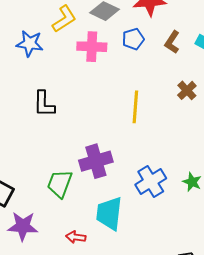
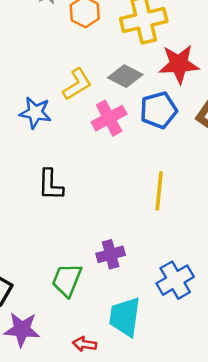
blue pentagon: (133, 39) -> (158, 110), size x1.4
pink cross: (92, 47) -> (109, 118), turned -32
purple cross: (96, 161) -> (111, 254), size x0.7

